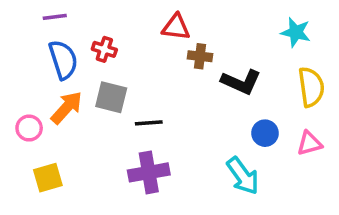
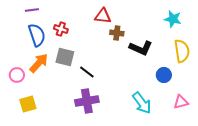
black line: (149, 123) -> (87, 72), turned 42
blue circle: (265, 133) -> (164, 75), moved
pink triangle: (309, 143) -> (181, 102), moved

